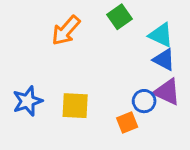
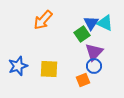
green square: (120, 17) -> (82, 34), moved
blue triangle: (164, 60) -> (91, 23), moved, turned 35
purple triangle: (167, 92) -> (94, 52), moved, turned 48

